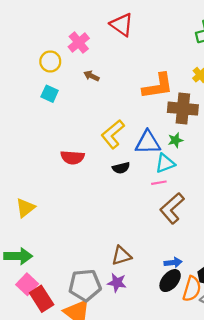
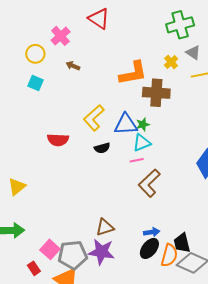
green star: (175, 140) -> (143, 124), moved
purple star: (117, 283) -> (101, 252), size x1.5
pink square: (27, 284) -> (50, 249), moved
red rectangle: (42, 299) -> (34, 268), size x0.6

